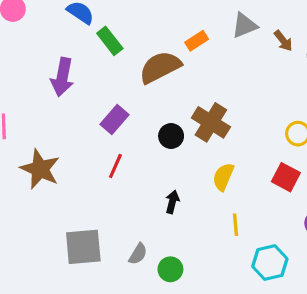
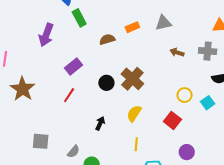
brown arrow: (283, 41) -> (177, 52), moved, turned 136
brown semicircle: (160, 67) -> (107, 39), size x0.6
gray square: (83, 247) -> (41, 141), size x0.7

